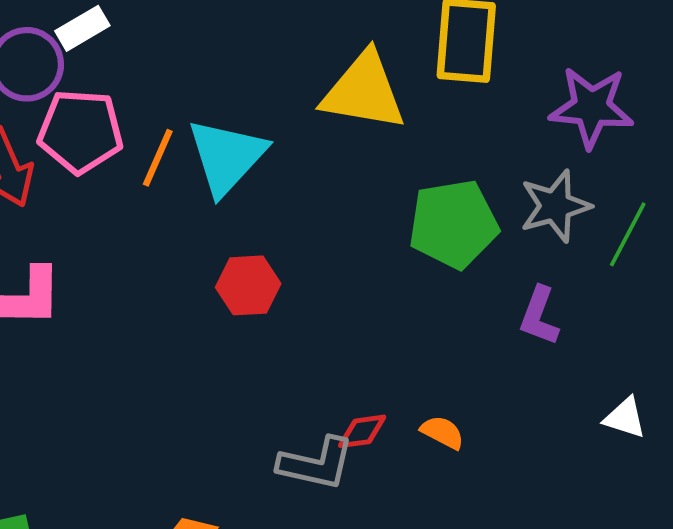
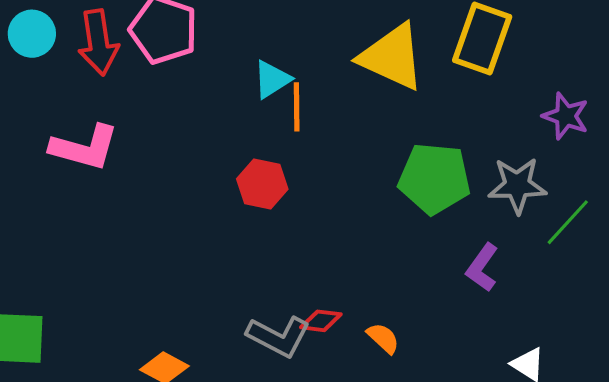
purple star: (591, 107) -> (566, 116), size x0.7
cyan triangle: (227, 157) -> (272, 79), size x0.6
orange line: (158, 158) -> (297, 107), moved, turned -39

